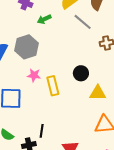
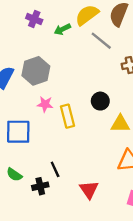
green arrow: (44, 19) -> (62, 29), moved
black line: (42, 131) -> (55, 169), turned -32

